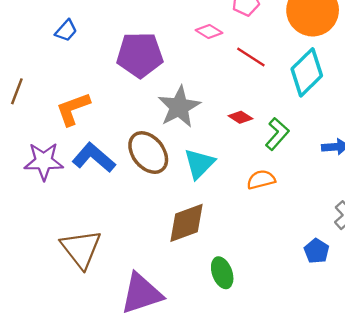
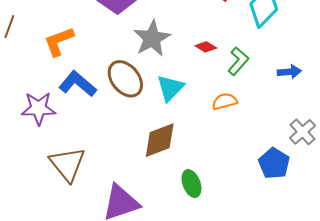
purple star: (44, 161) -> (39, 108), moved
blue pentagon: (317, 251) -> (274, 163), size x1.4

